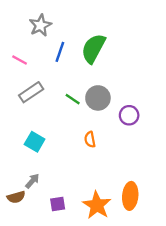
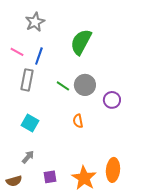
blue line: (60, 52) -> (39, 56), moved
gray rectangle: (31, 92) -> (27, 80), turned -45
brown semicircle: (16, 197) -> (14, 181), moved

